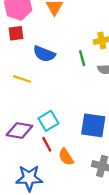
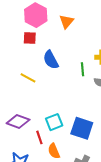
blue semicircle: (44, 54) -> (51, 60), turned 30
cyan square: (48, 121) -> (54, 122), moved

